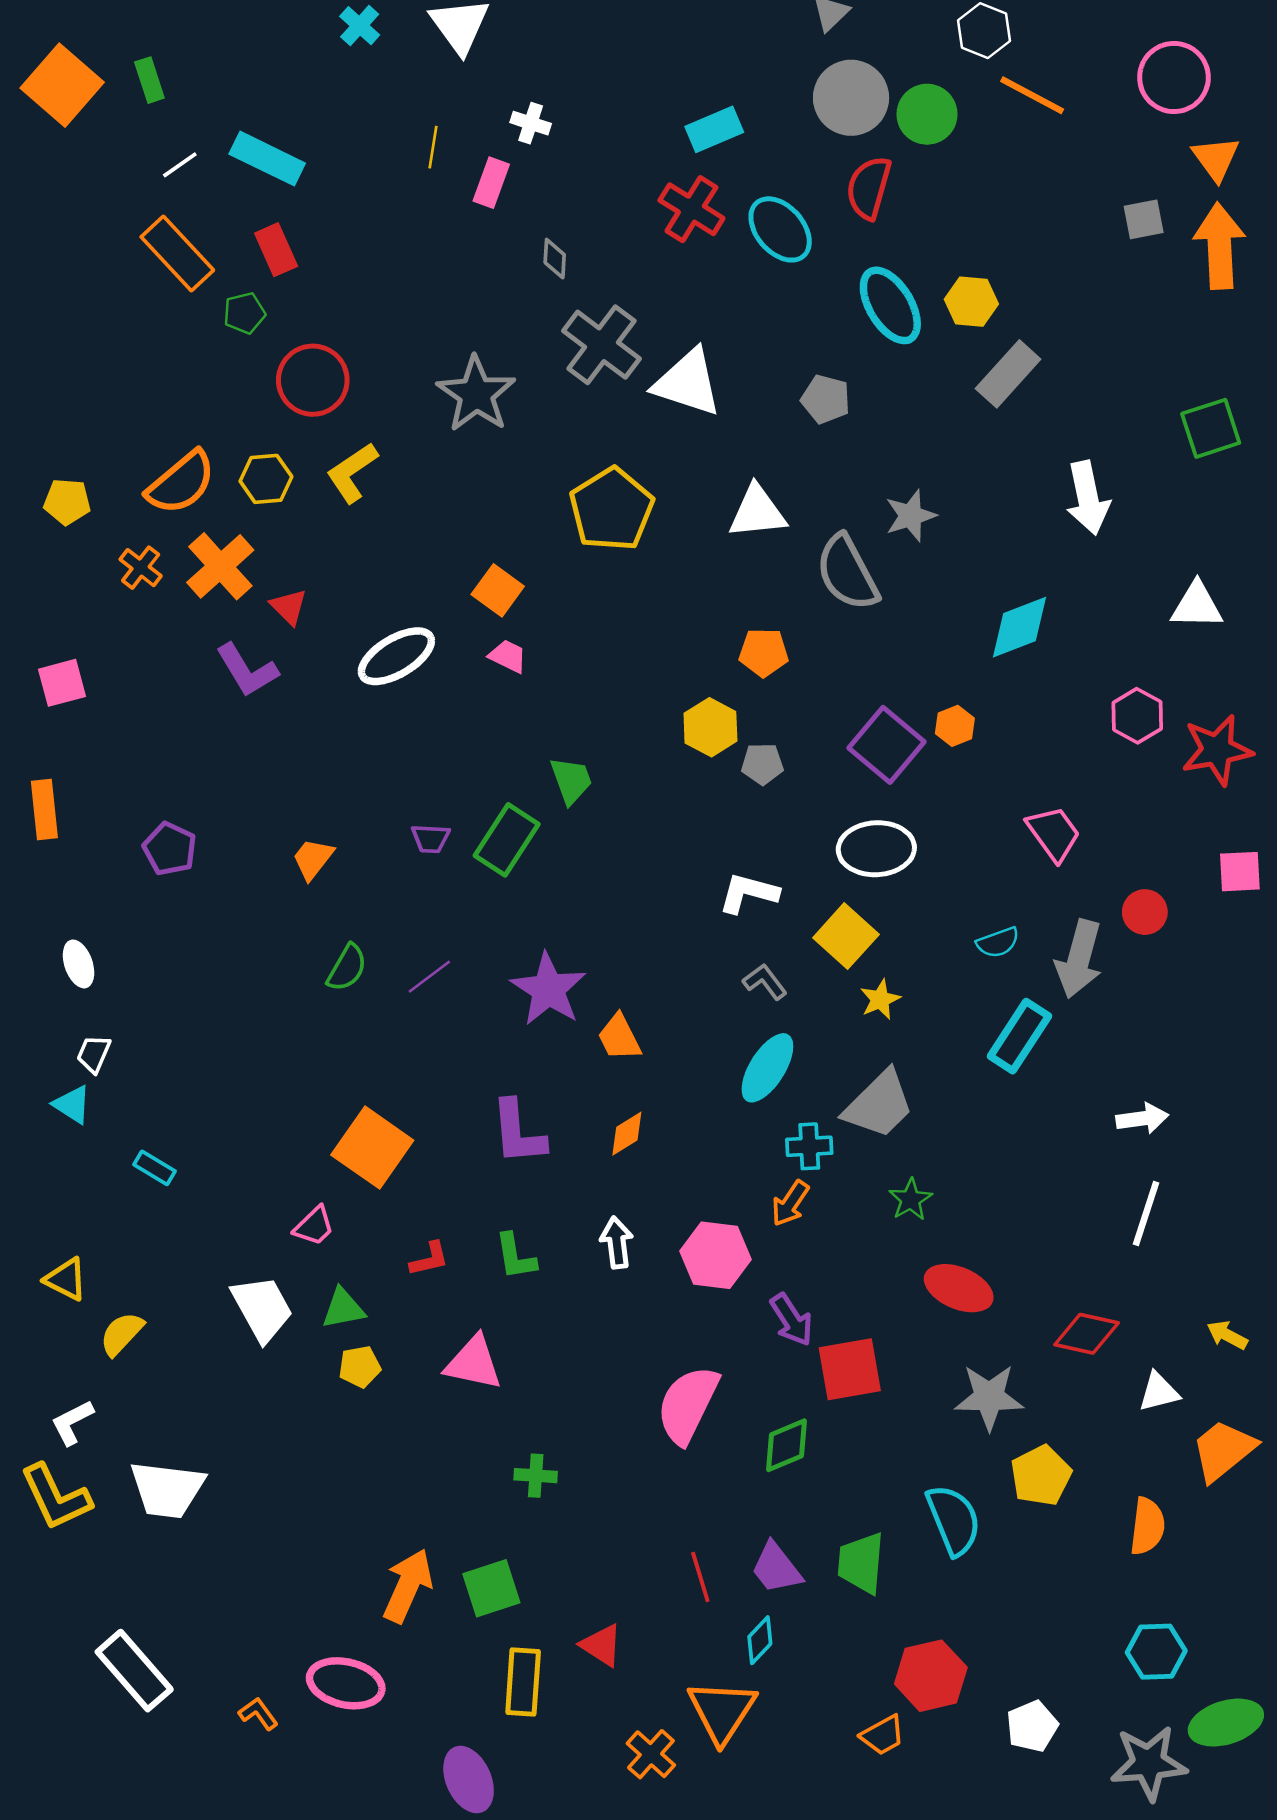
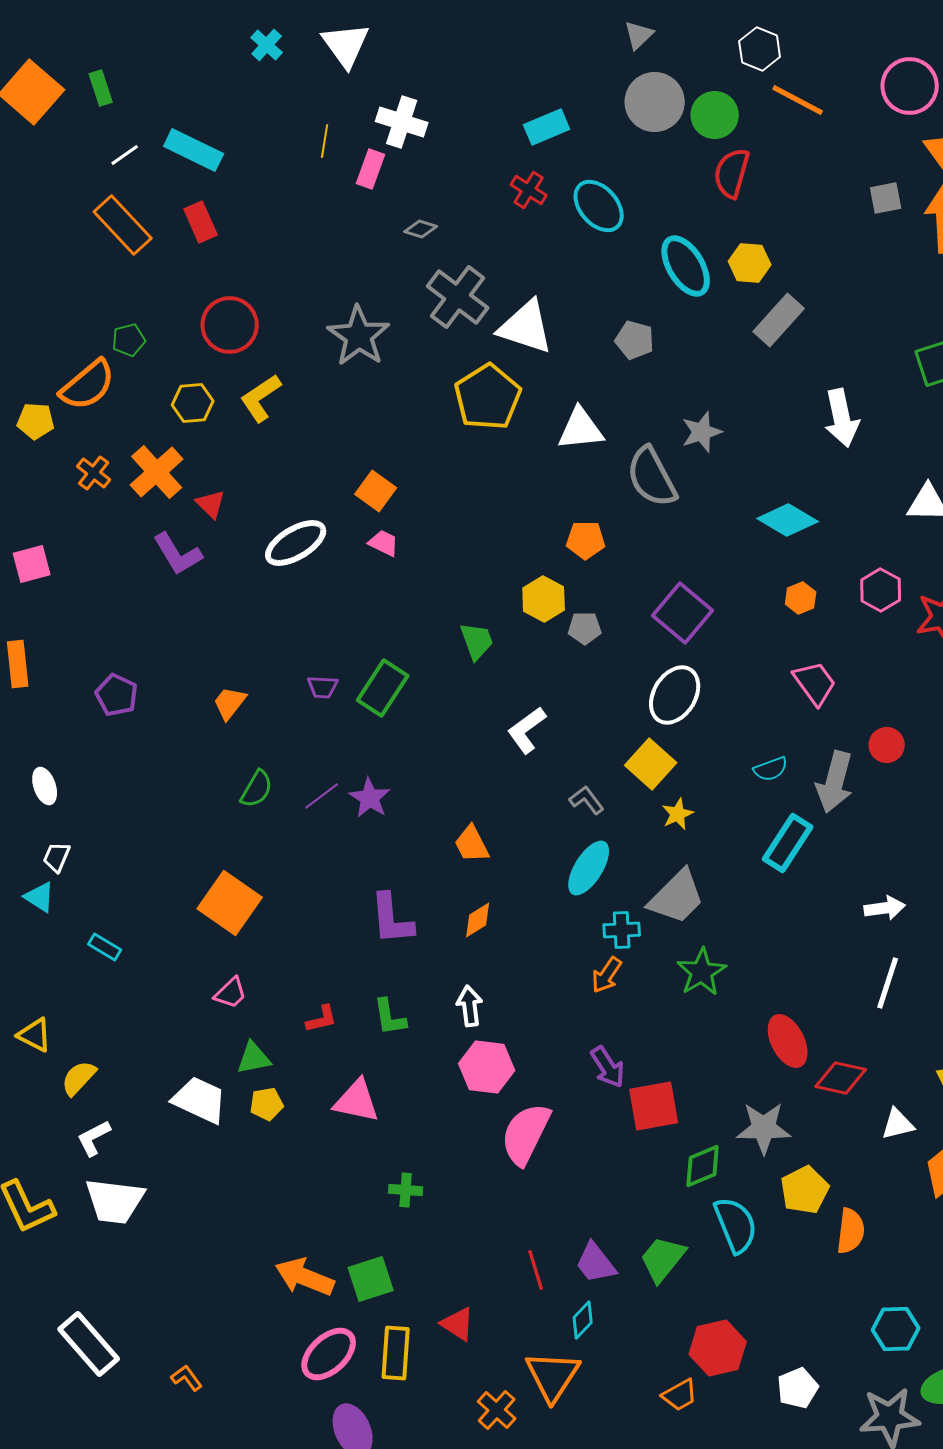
white cross: (531, 123) -> (402, 122), size x1.6
red semicircle: (869, 188) -> (732, 173), moved
red cross: (691, 209) -> (529, 190), size x0.7
gray diamond: (555, 259) -> (421, 229), turned -76
green pentagon: (244, 313) -> (129, 340), moved
orange semicircle: (181, 483) -> (88, 385), moved
yellow pentagon: (612, 509) -> (488, 397), moved
cyan diamond: (1019, 627) -> (788, 520), turned 52
orange hexagon: (955, 726) -> (801, 598), moved
green trapezoid: (571, 780) -> (477, 641), moved
white ellipse: (876, 849) -> (675, 695), turned -56
white L-shape: (748, 893) -> (527, 730), moved, turned -51
purple star: (548, 989) -> (370, 798), moved, size x0.7
orange square: (372, 1148) -> (230, 903), moved
green star: (911, 1200) -> (702, 972), size x1.4
pink hexagon: (716, 1255) -> (487, 1067), moved
red ellipse: (959, 1288) -> (788, 1041), moved, turned 40
white trapezoid: (262, 1308) -> (200, 1100), moved, turned -36
white L-shape: (72, 1422) -> (94, 1138), moved
green diamond: (786, 1445) -> (703, 1166), moved
orange semicircle: (1147, 1526) -> (851, 1231), moved
green trapezoid: (861, 1563) -> (663, 1259), turned 34
orange arrow: (408, 1586) -> (305, 1277), turned -92
pink ellipse: (346, 1683) -> (329, 1354), moved, turned -56

